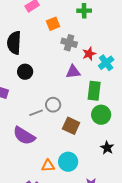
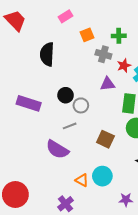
green cross: (84, 11) -> (119, 36), moved
black circle: (25, 72) -> (66, 95), moved
gray circle: (53, 105) -> (81, 105), moved
orange triangle: (48, 166) -> (82, 180), turned 32

